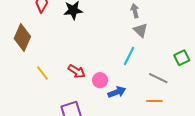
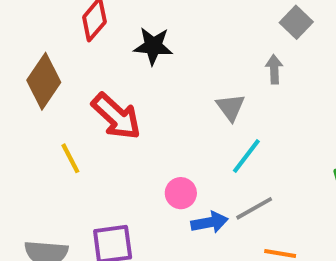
gray triangle: (141, 30) -> (231, 107), moved
red arrow: (77, 71) -> (116, 116), moved, size x1.5
gray line: (158, 78) -> (254, 208), moved, turned -66

